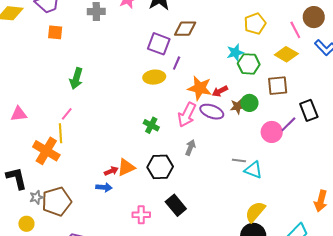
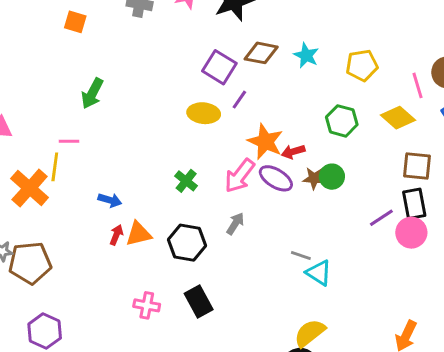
cyan star: (235, 53) -> (306, 55), moved, turned 30
brown square: (278, 86) -> (417, 166), moved
pink line: (67, 114) -> (69, 141), turned 40
pink circle: (272, 132) -> (411, 233), moved
red arrow: (111, 171) -> (116, 235), turned -56
blue arrow: (104, 187) -> (110, 200), moved

